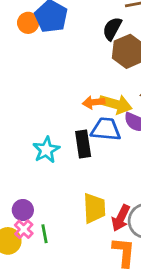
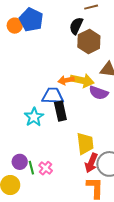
blue trapezoid: (106, 129) -> (53, 96), moved
yellow trapezoid: (94, 208) -> (85, 144), moved
pink cross: (24, 229) -> (46, 168), moved
green line: (45, 234) -> (31, 168), moved

